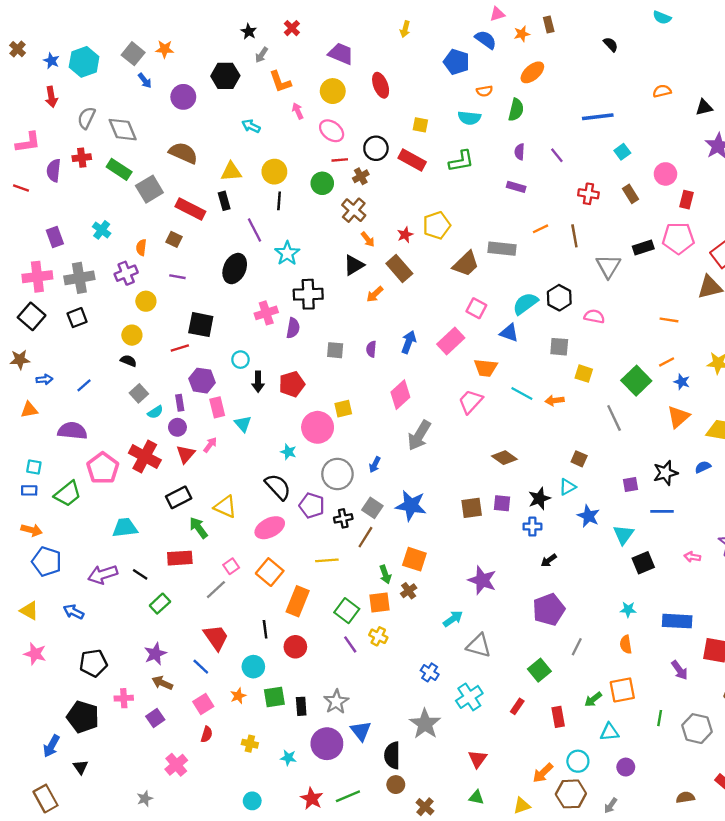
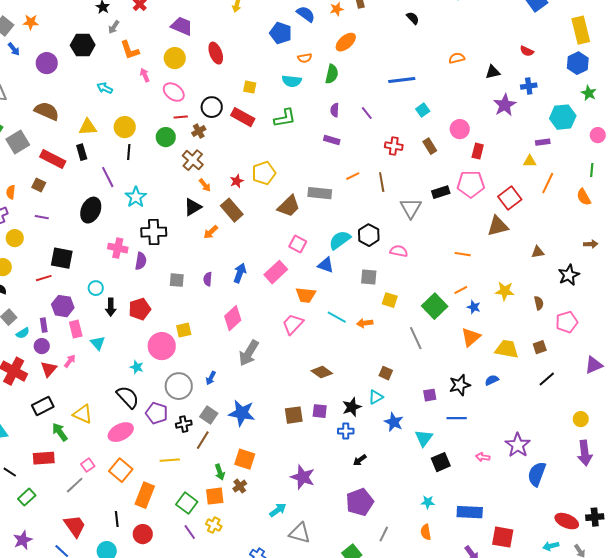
pink cross: (266, 313) -> (118, 248), turned 30

